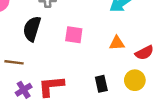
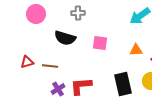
black semicircle: (32, 29) -> (65, 38), turned -90
black rectangle: (101, 84) -> (123, 84), size x1.6

